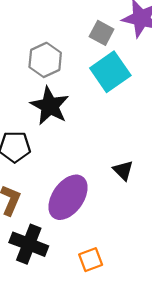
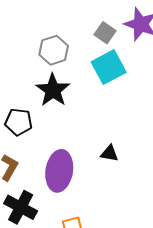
black triangle: (123, 170) -> (110, 153), turned -42
purple ellipse: (68, 197) -> (59, 171), turned -33

